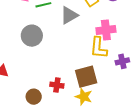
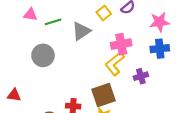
yellow L-shape: (99, 48) -> (115, 64), turned 50

